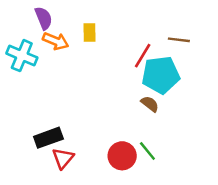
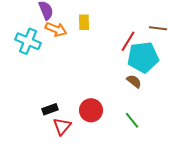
black rectangle: (48, 138) -> (50, 109), size x0.7
red circle: (122, 156) -> (91, 110), moved

